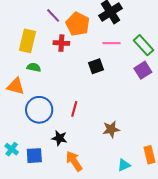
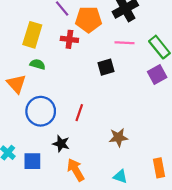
orange pentagon: (78, 24) -> (89, 20), turned -30
orange triangle: (16, 86) -> (16, 84), turned 30
cyan triangle: (124, 165) -> (120, 176), moved, turned 40

